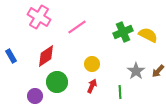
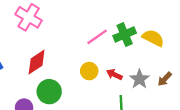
pink line: (77, 27) -> (97, 37), moved
red arrow: (92, 86) -> (114, 74), moved, turned -88

